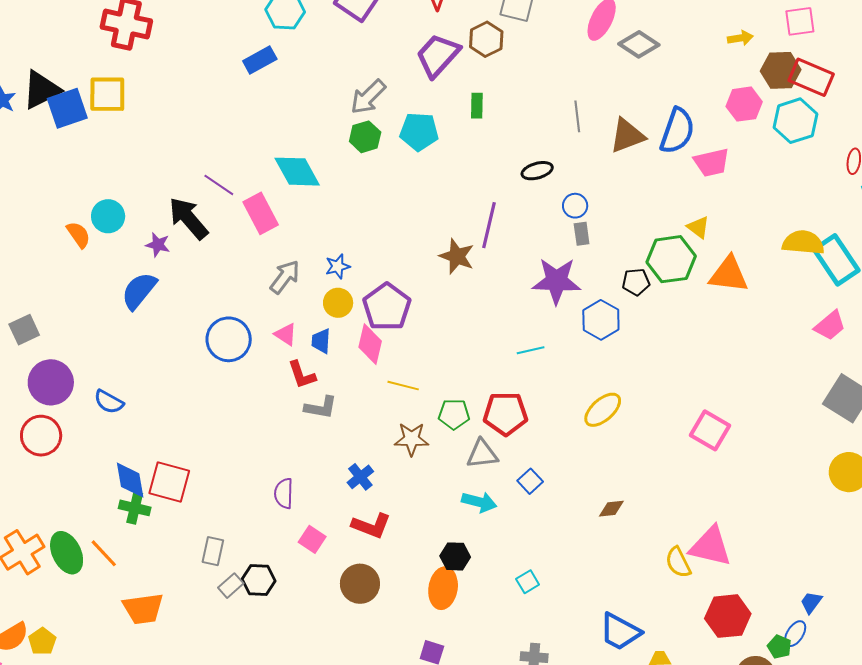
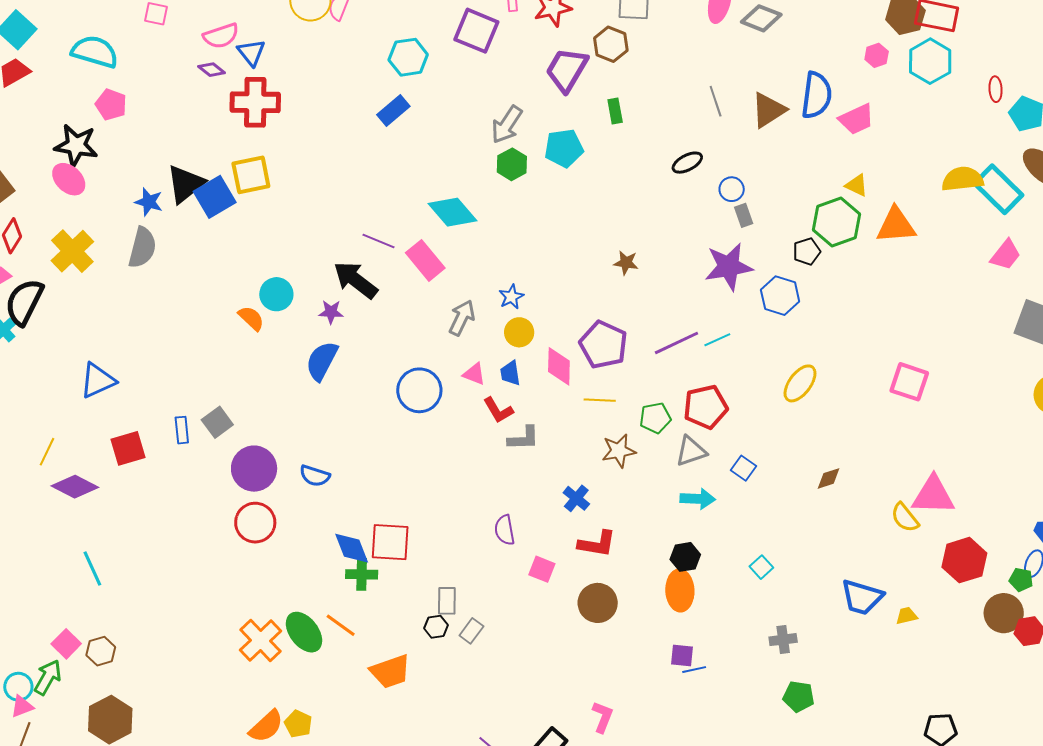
pink hexagon: (744, 104) -> (877, 55), size x0.7
purple line: (489, 225) -> (676, 343), moved, turned 63
brown star: (457, 256) -> (626, 263), size x0.7
purple pentagon: (387, 307) -> (603, 345), moved
black hexagon: (259, 580) -> (436, 627), moved, size x0.7

